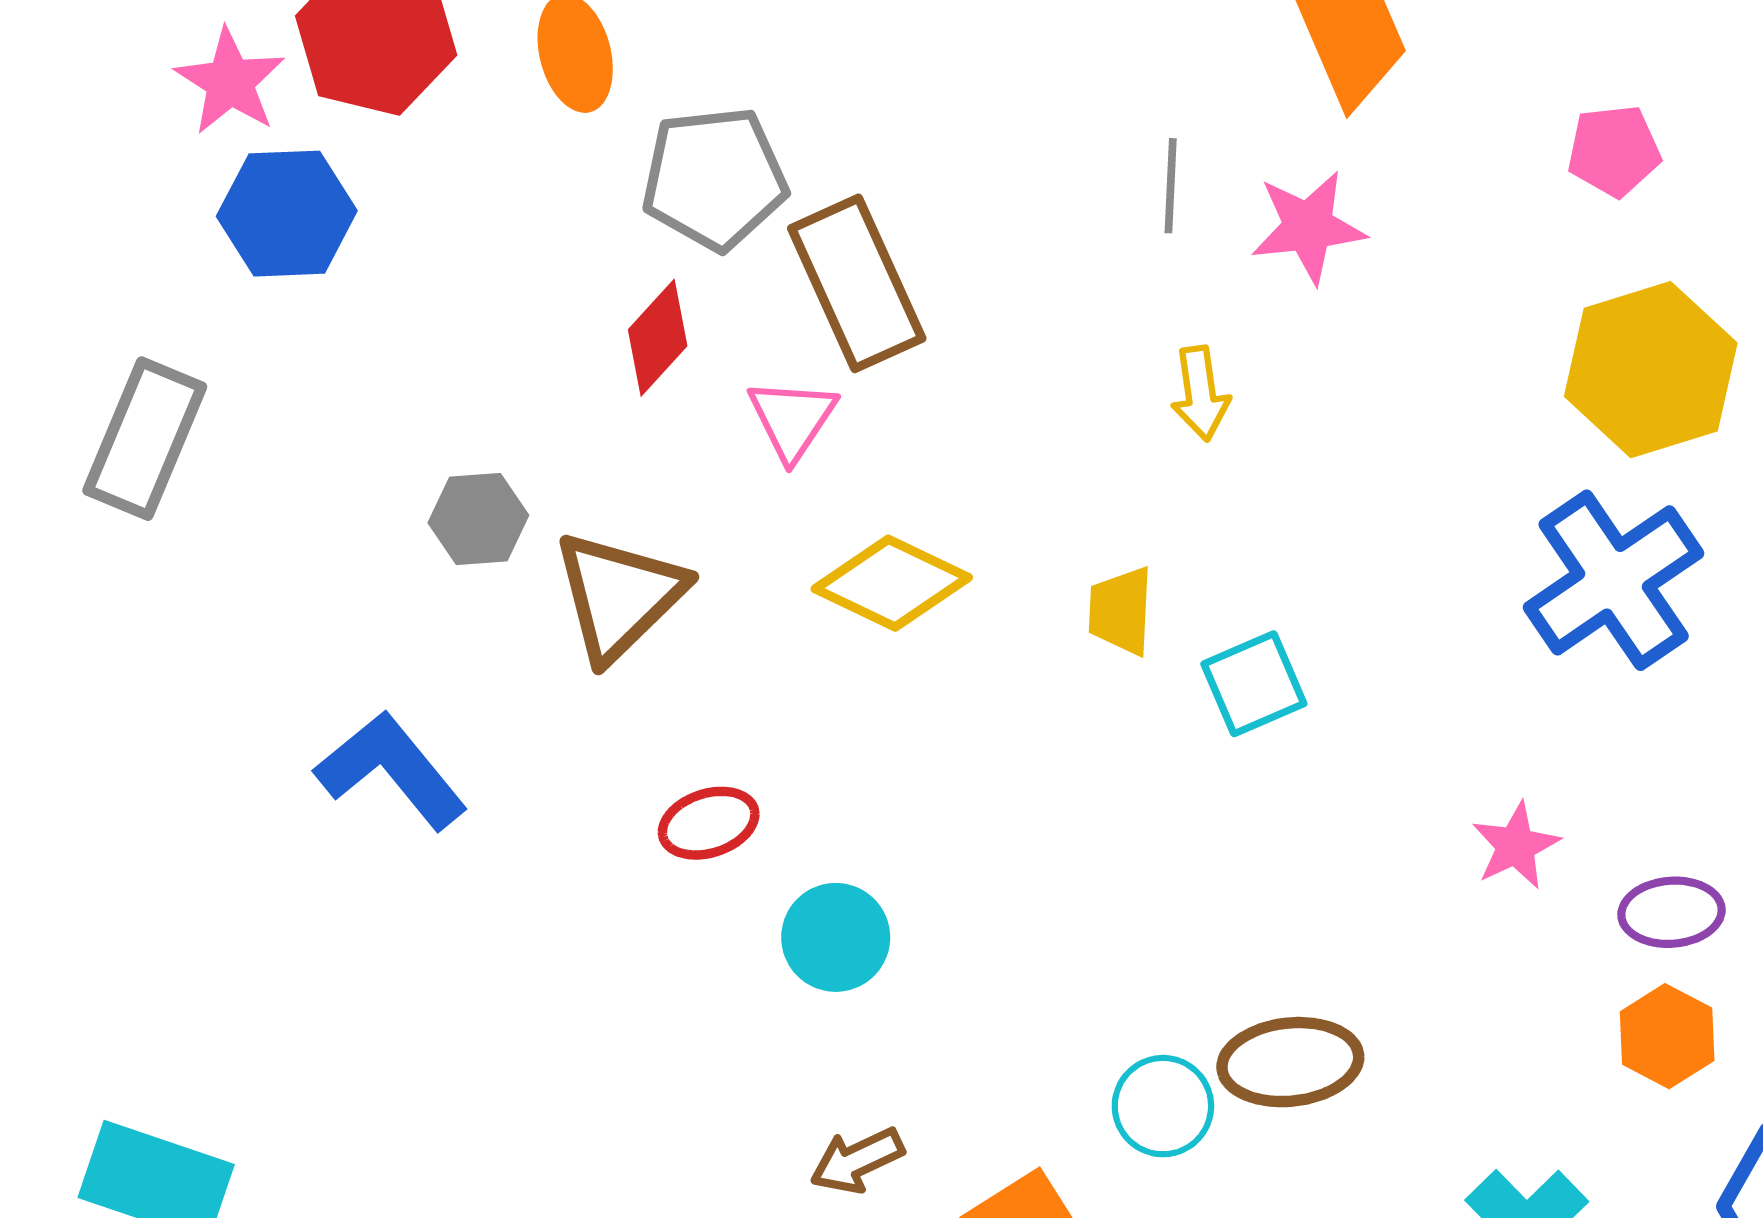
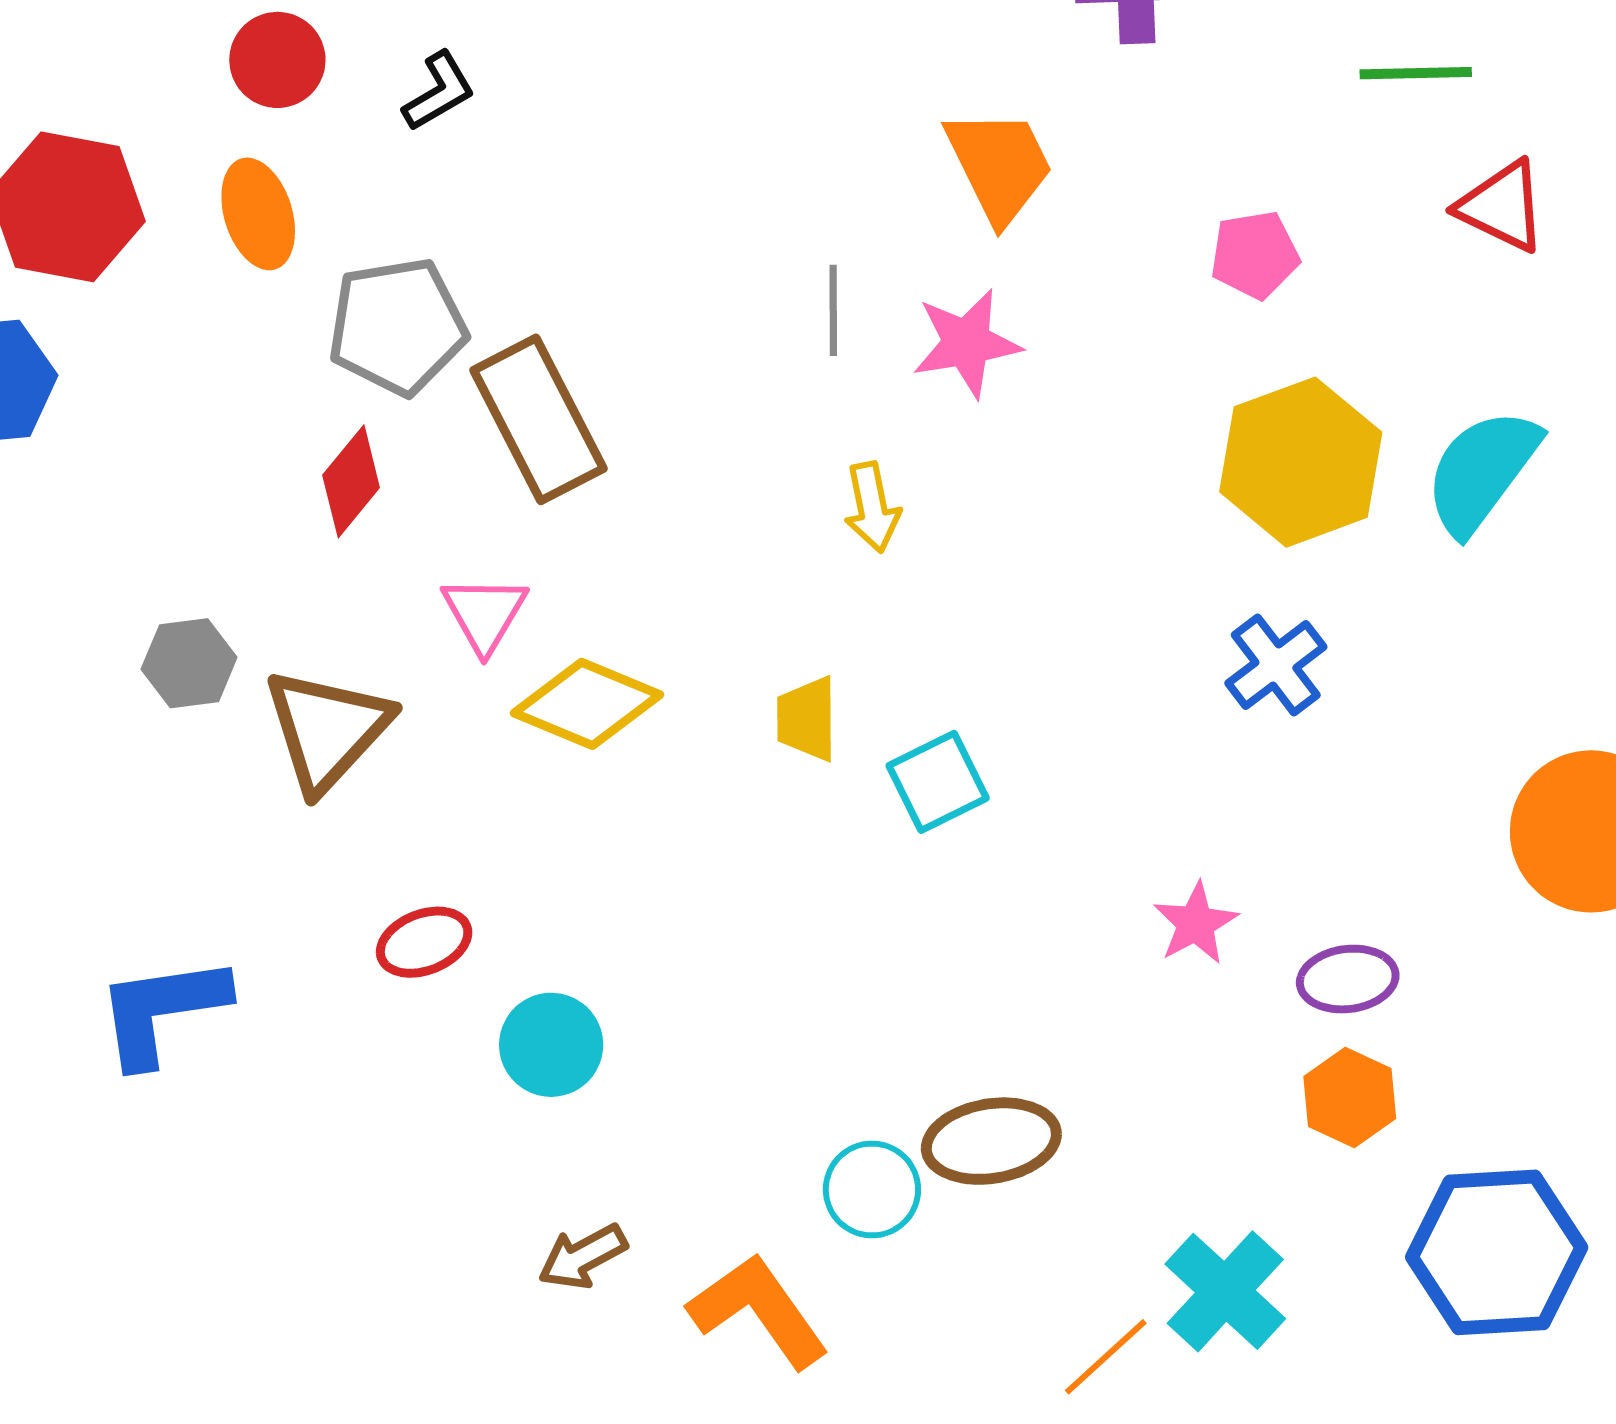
pink triangle: (792, 419) -> (484, 614), moved
blue cross: (1614, 580) -> (1276, 665), size x0.6
blue L-shape: (391, 770) -> (162, 1010), moved, turned -56

